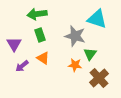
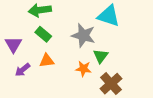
green rectangle: (40, 35) -> (43, 34), turned -32
orange triangle: (43, 58) -> (47, 61), turned -40

